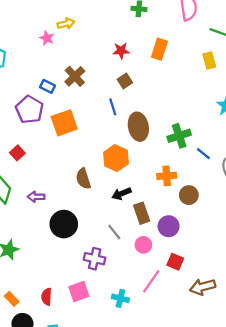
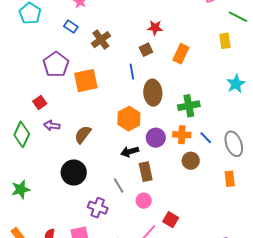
orange rectangle: (159, 49) -> (181, 54), moved
red star: (121, 51) -> (155, 28), moved
blue rectangle: (47, 86) -> (71, 27), moved
blue line: (203, 154) -> (206, 138), moved
orange cross: (167, 176) -> (182, 135), moved
brown semicircle: (83, 179) -> (83, 135), moved, turned 48
purple arrow: (36, 197) -> (52, 125), moved
purple circle: (169, 226) -> (156, 138), moved

